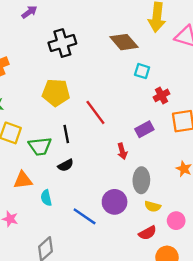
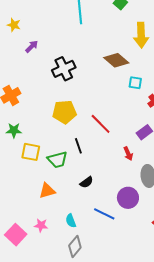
black semicircle: (66, 165) -> (87, 182), moved
cyan semicircle: (46, 198) -> (71, 221), moved

